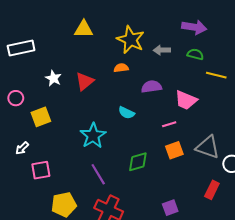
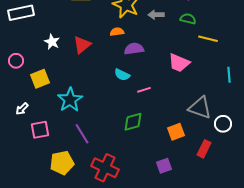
purple semicircle: (151, 87) -> (134, 49), moved
pink line: (169, 124) -> (144, 90), moved
cyan star: (93, 136) -> (70, 100), moved
orange square: (174, 150) -> (176, 132), moved
purple line: (98, 174) -> (82, 134), moved

